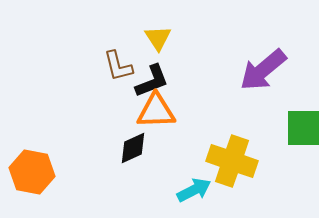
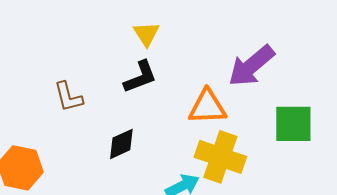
brown L-shape: (118, 66) -> (68, 97), moved
orange triangle: (156, 111) -> (207, 107), moved

